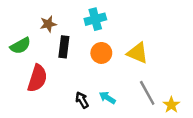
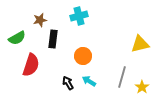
orange circle: (101, 53) -> (83, 56), moved
yellow triangle: (138, 53) -> (140, 44), moved, turned -36
gray line: (147, 93) -> (122, 77), turned 45

